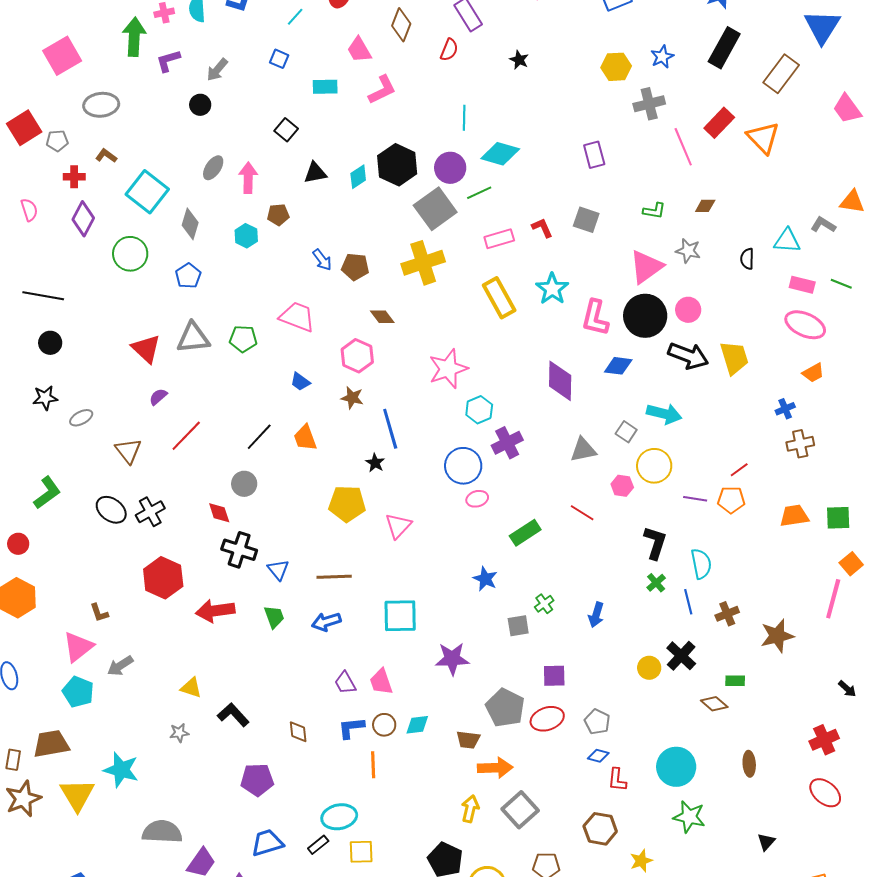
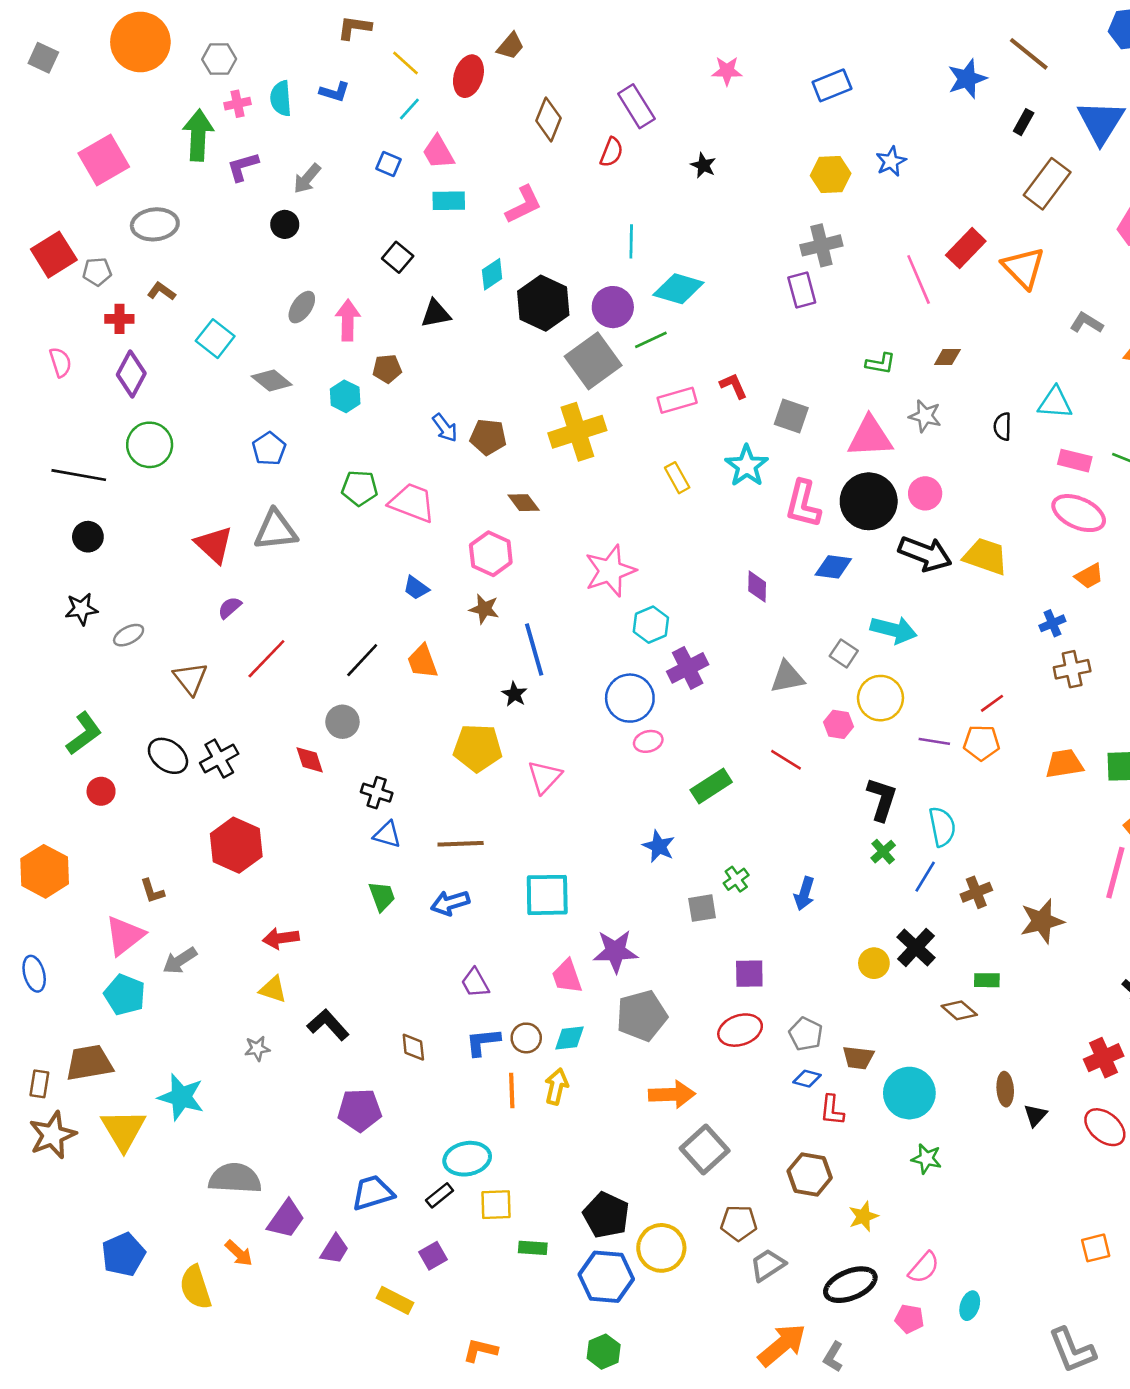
black rectangle: (724, 48) -> (1024, 122), moved, size x0.5
pink trapezoid: (359, 50) -> (438, 152), moved
gray cross: (649, 104) -> (821, 245), moved
cyan diamond: (358, 177) -> (492, 274), moved
cyan square: (147, 192) -> (215, 339), size x0.7
gray square: (586, 220) -> (791, 416), moved
gray diamond: (190, 224) -> (272, 381), turned -68
gray L-shape: (823, 225) -> (1087, 323), moved
green circle: (130, 254) -> (150, 445), moved
pink triangle: (646, 267) -> (870, 437), turned 33
yellow rectangle: (499, 298) -> (677, 478), size x0.6
green pentagon: (243, 339) -> (360, 488), moved
yellow trapezoid: (734, 358) -> (985, 556), turned -54
purple diamond: (560, 381) -> (757, 587), size x0.6
red circle: (18, 544) -> (101, 791), moved
black cross: (239, 550) -> (377, 793), moved, size x0.7
blue triangle: (278, 570) -> (387, 835), turned -35
blue line: (688, 602) -> (925, 877), turned 45
red arrow: (215, 611) -> (281, 938), moved, size x0.7
pink trapezoid: (381, 682) -> (567, 976), moved
gray pentagon: (505, 708) -> (642, 1016), moved, turned 30
brown trapezoid: (468, 740) -> (858, 1058), moved
yellow arrow: (470, 809) -> (556, 1087), moved
green star: (689, 817) -> (926, 1159), size x0.7
black triangle: (766, 842) -> (1035, 1115), moved

